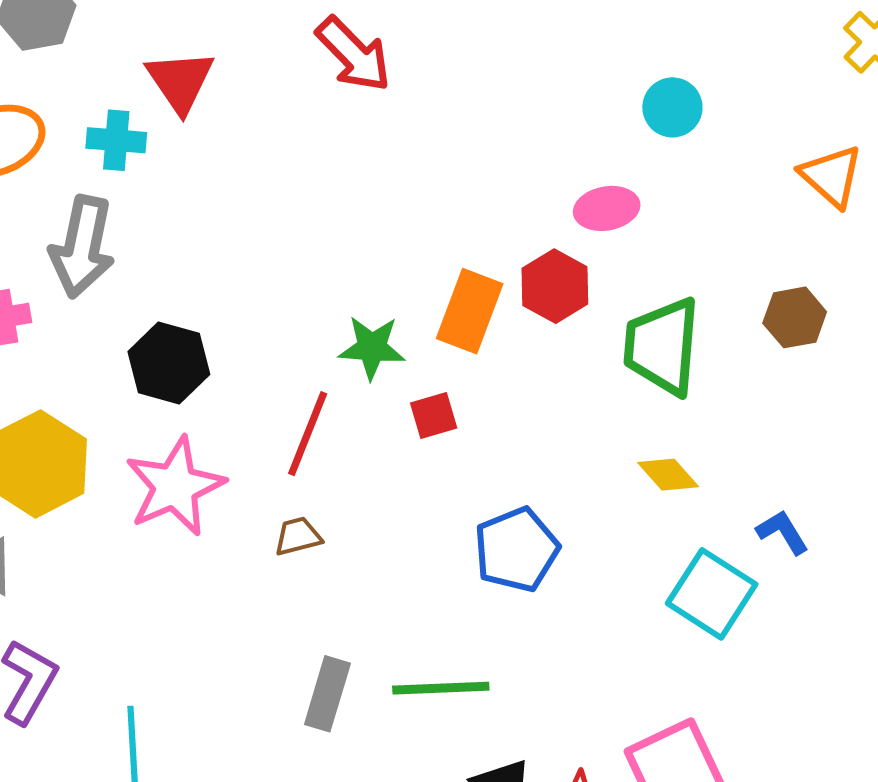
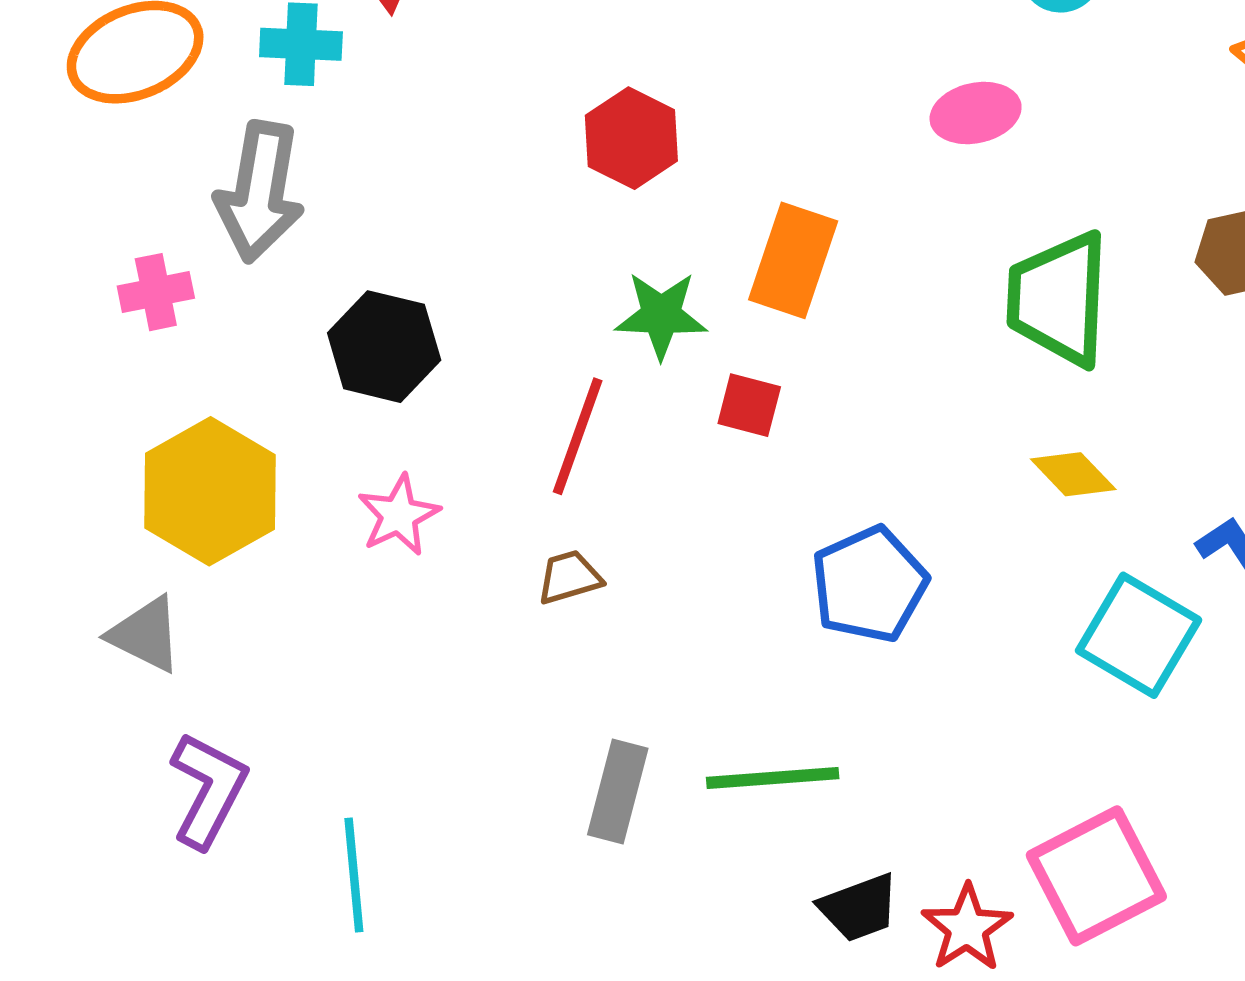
red hexagon: (555, 286) -> (631, 138), moved
red square: (434, 416) -> (749, 405), turned 33
pink star: (175, 486) -> (399, 515), size x0.6

